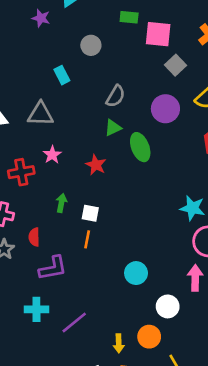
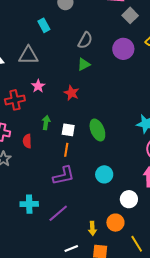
green ellipse: (140, 147) -> (97, 130), moved
red semicircle: (34, 237) -> (27, 141), moved
purple L-shape: (53, 268) -> (64, 176), moved

